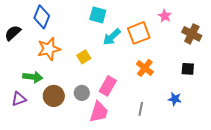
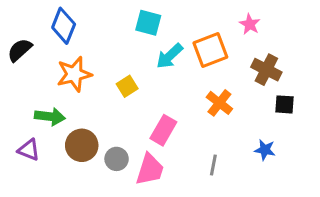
brown cross: (192, 34) -> (266, 70), moved
gray circle: (82, 93) -> (117, 159), moved
purple triangle: (19, 99) -> (29, 150), turned 42

